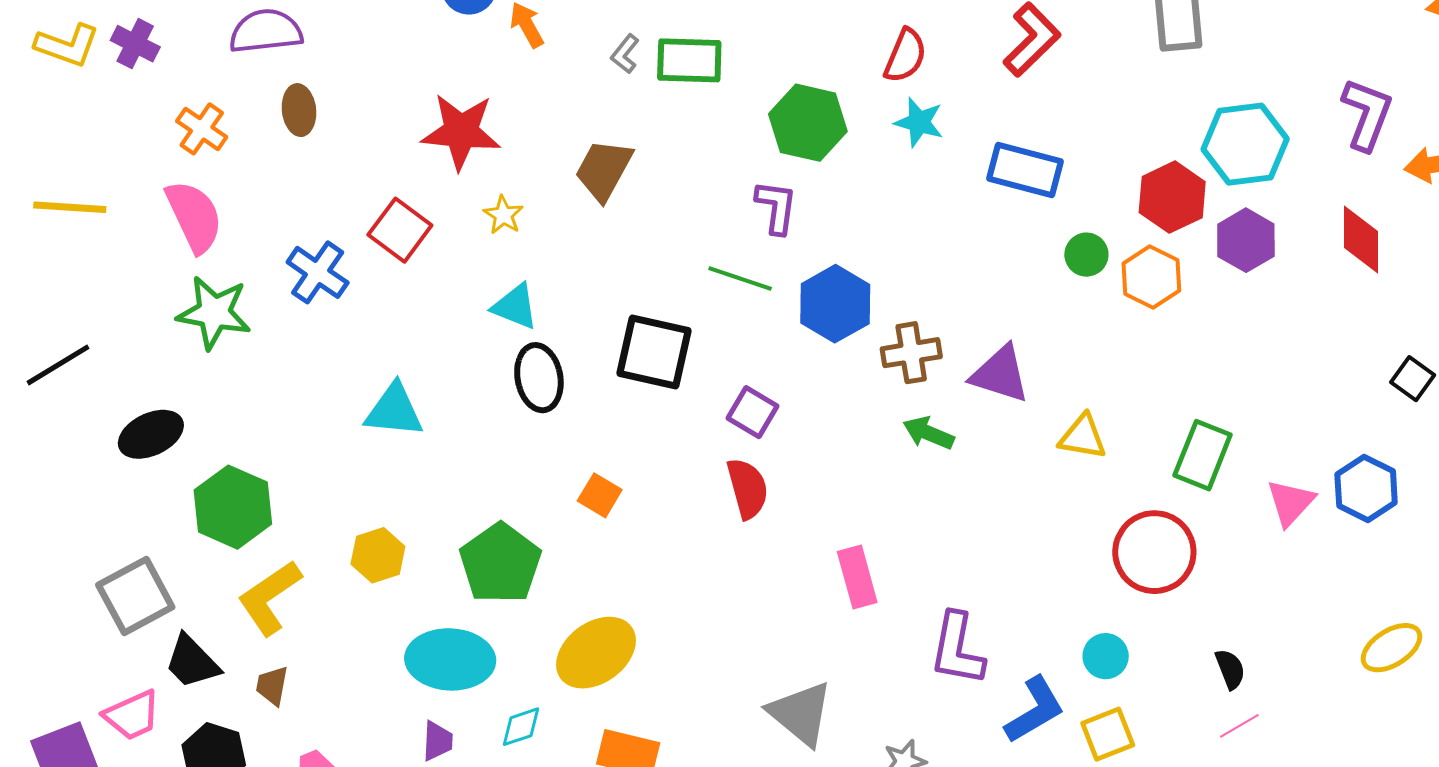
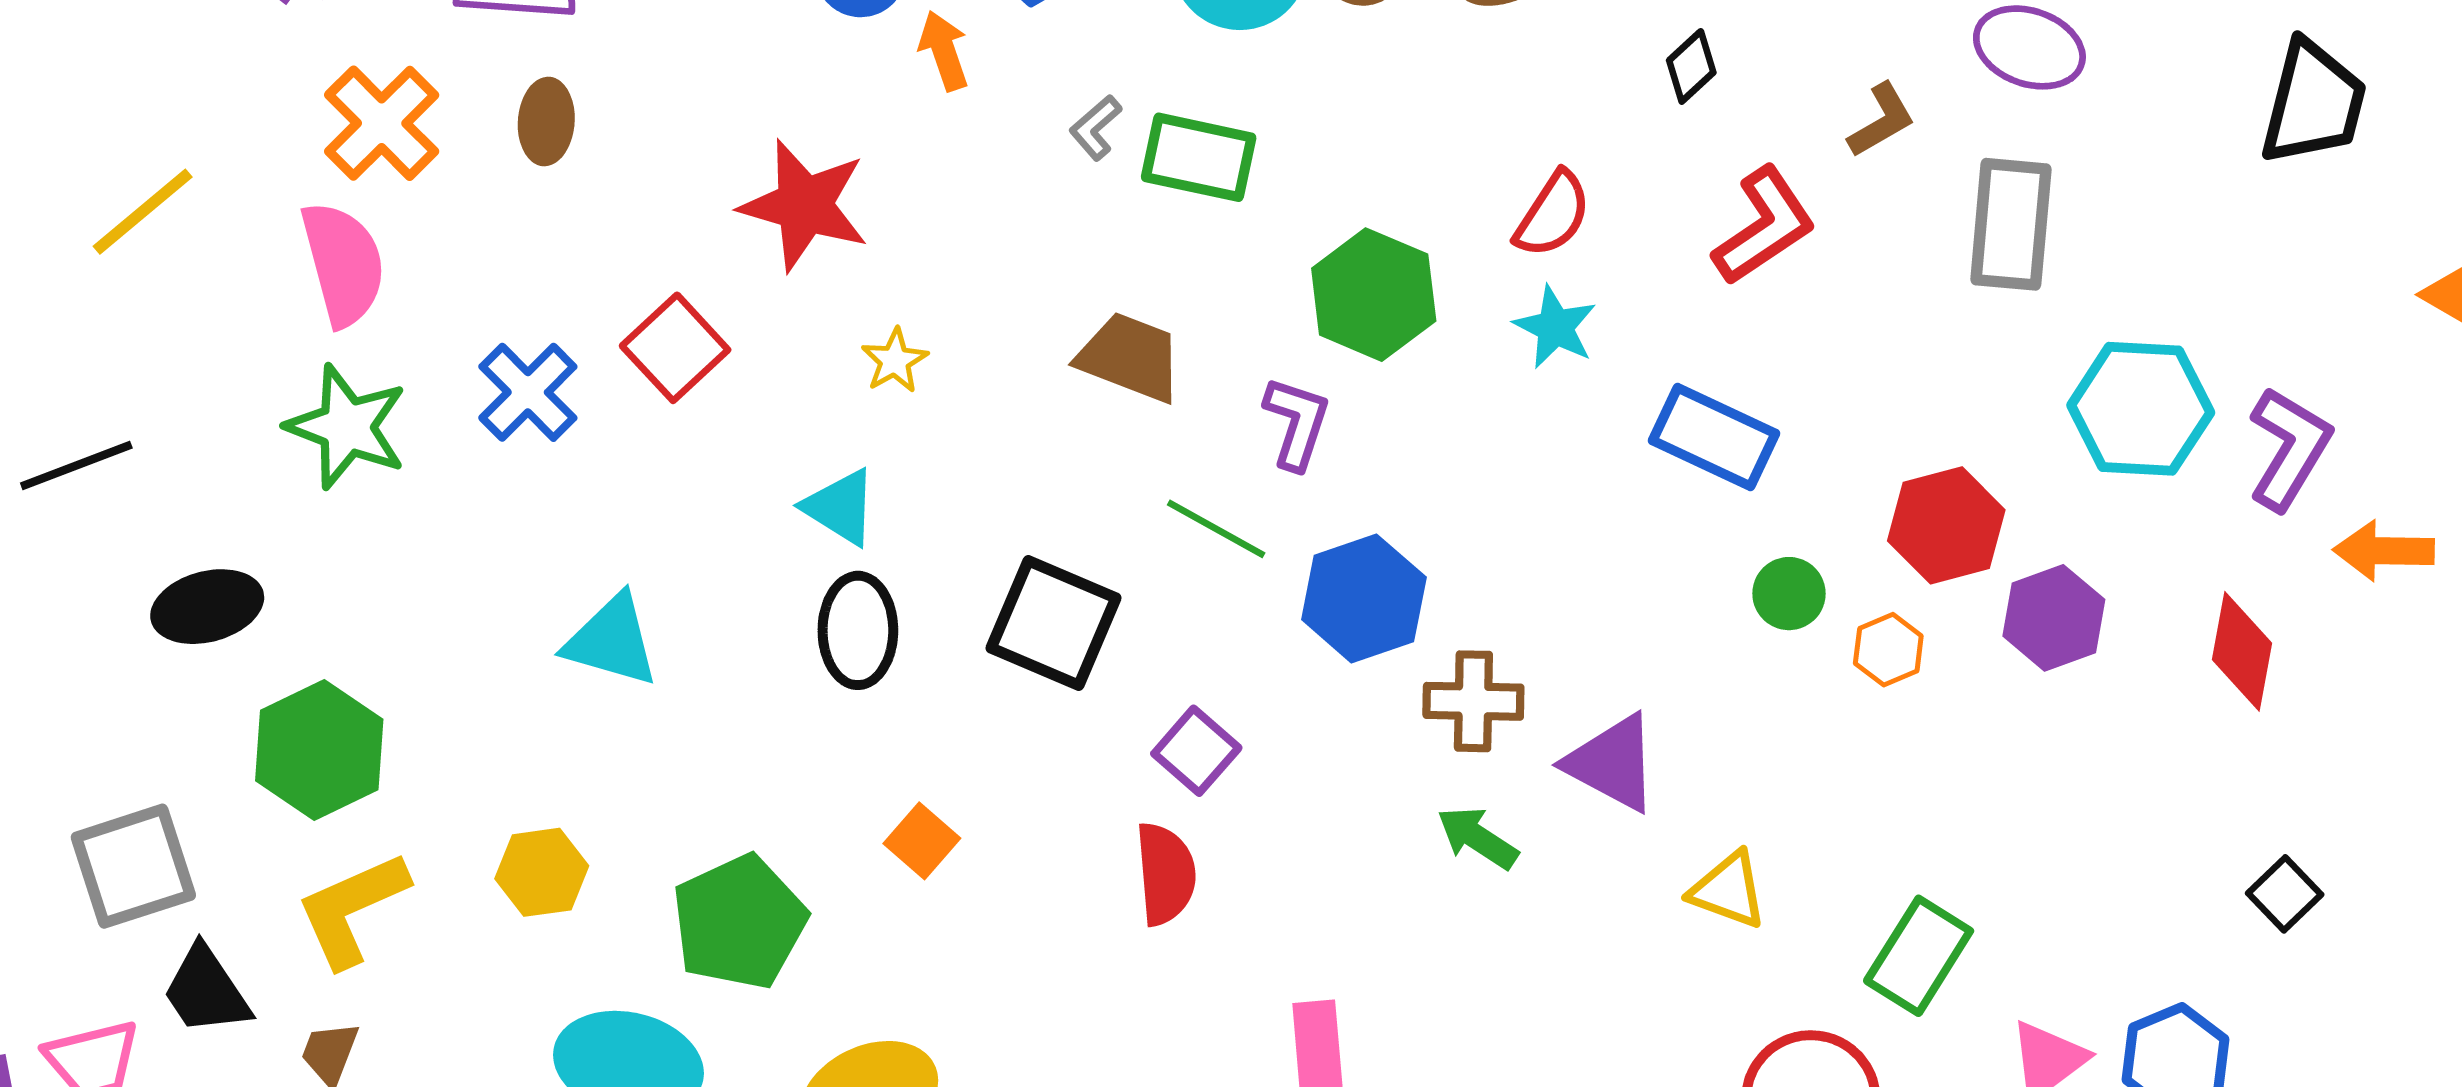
orange cross: (202, 129) -> (382, 123), size x1.4
cyan hexagon: (1245, 144) -> (2141, 409), moved
brown trapezoid: (604, 170) -> (1130, 357), moved, turned 72
yellow line: (70, 207) -> (143, 212), turned -54
yellow star: (503, 215) -> (895, 361), moved
orange hexagon: (1151, 277) -> (1888, 650), size x0.7

